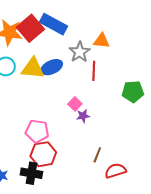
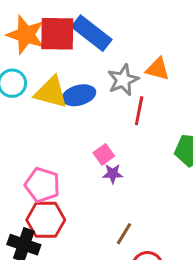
red square: (30, 28) -> (57, 34), turned 32

